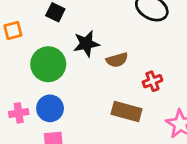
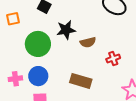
brown rectangle: (126, 112) -> (81, 81), moved

